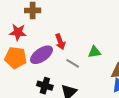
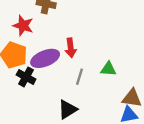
gray line: (73, 63) -> (80, 77), turned 64
black cross: (45, 86) -> (26, 77), moved

